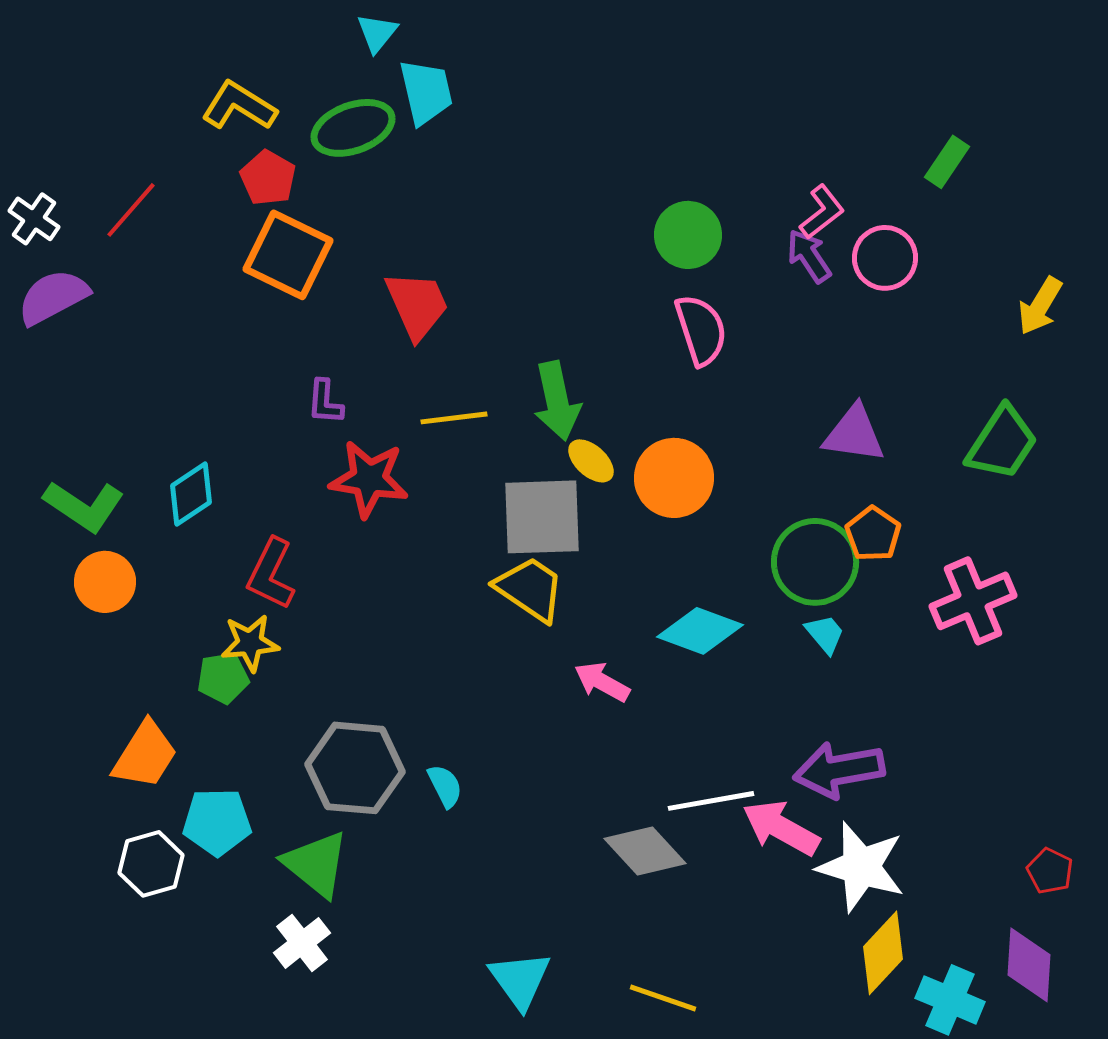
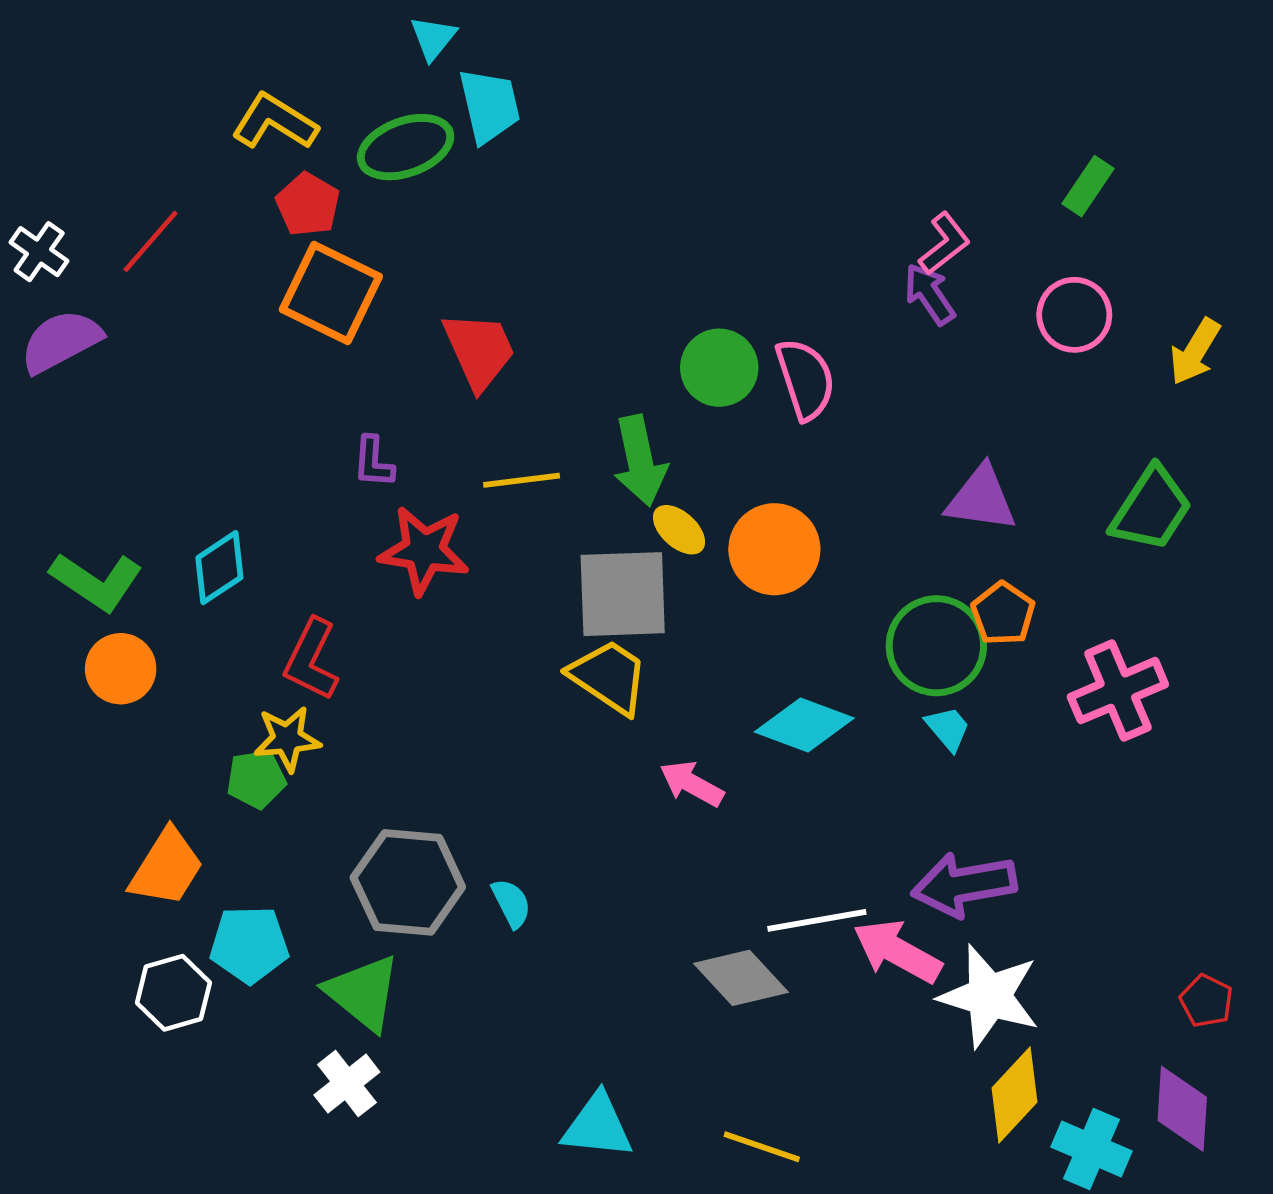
green circle: (688, 235) -> (719, 368), moved
pink circle: (885, 258) -> (1074, 315), moved
cyan triangle: (520, 980) -> (597, 1126), turned -48

